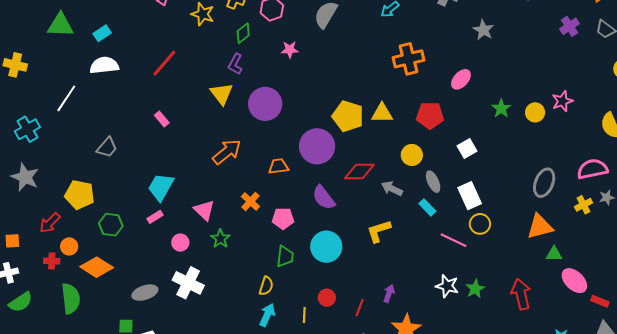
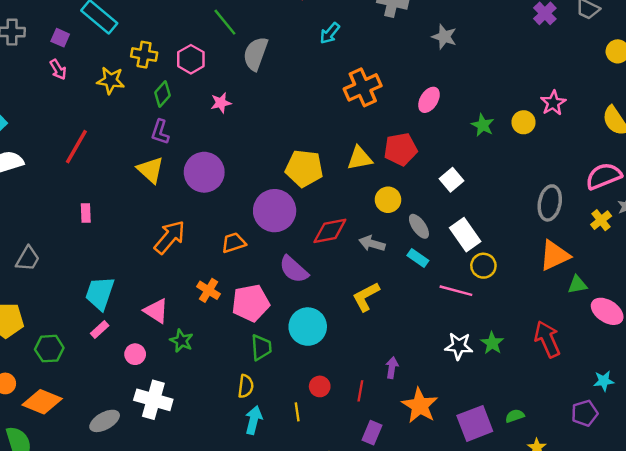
yellow triangle: (382, 113) -> (360, 158), moved
pink rectangle: (162, 119) -> (86, 213), turned 49
pink pentagon: (283, 218) -> (251, 303), size x1.4

